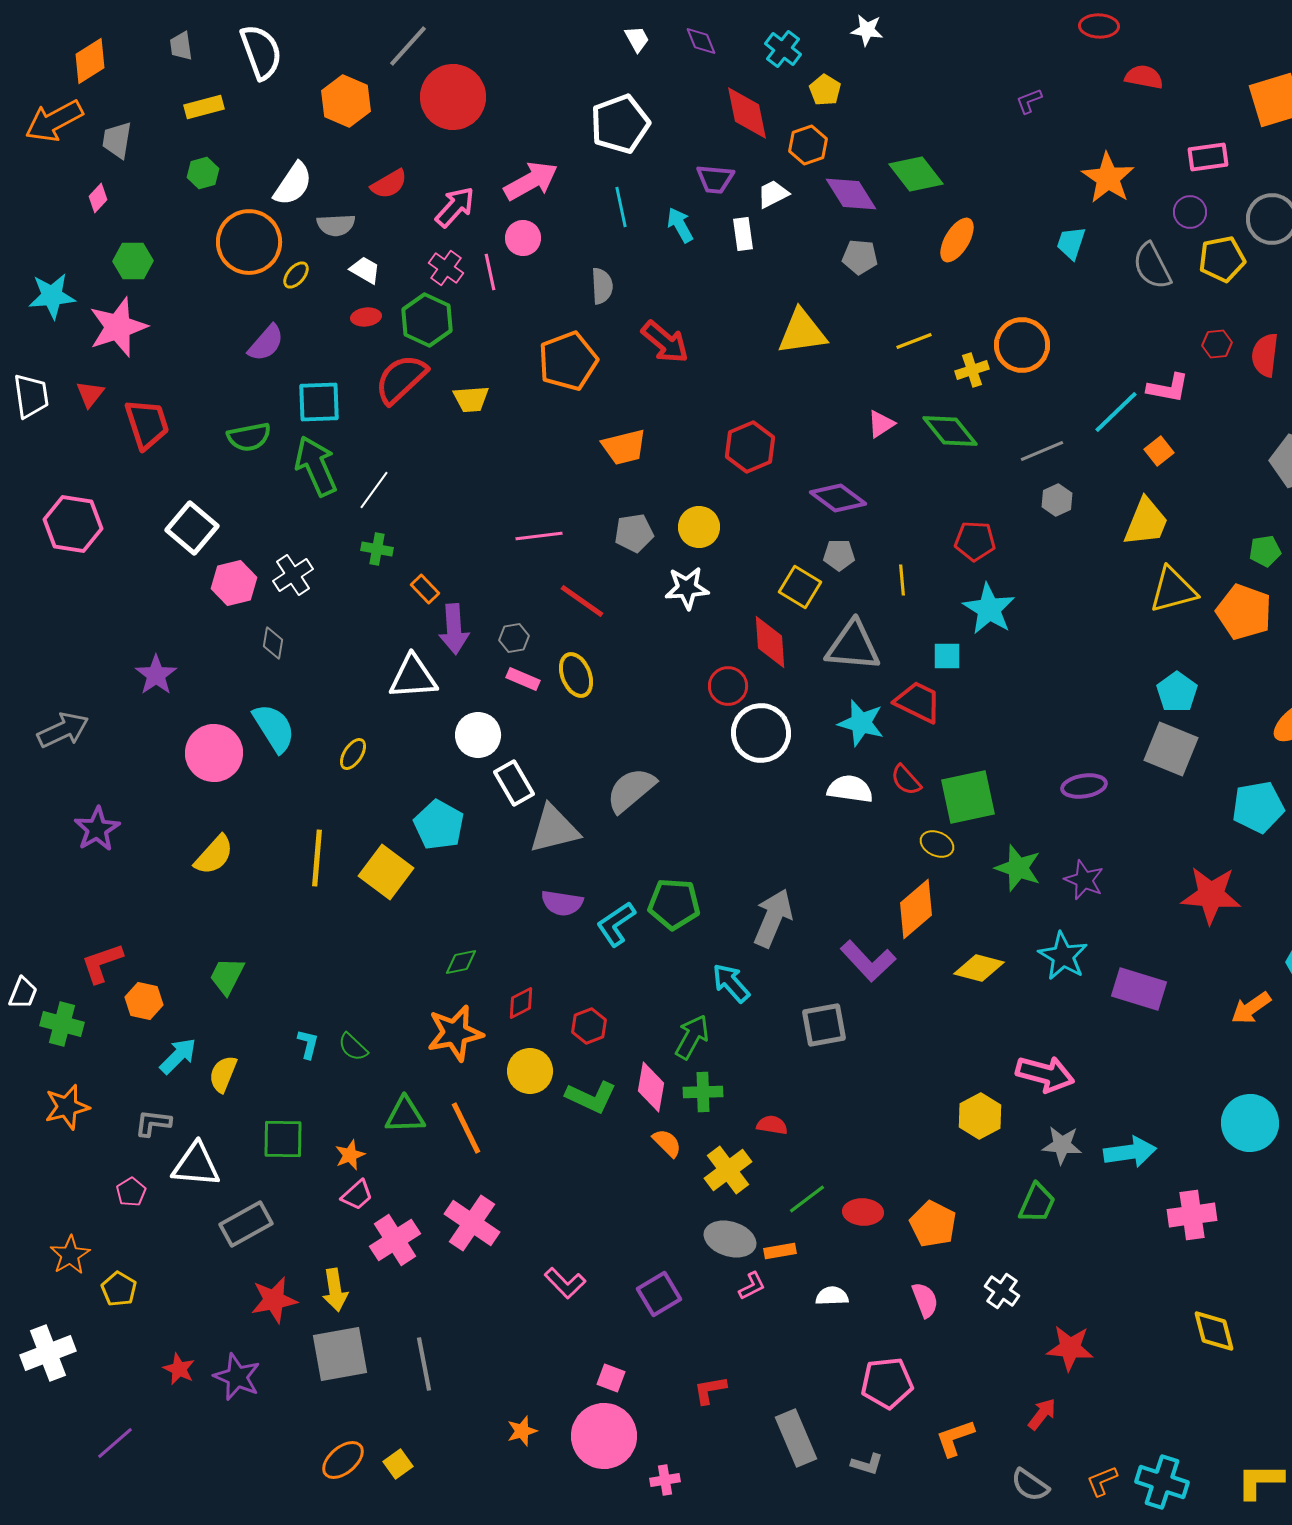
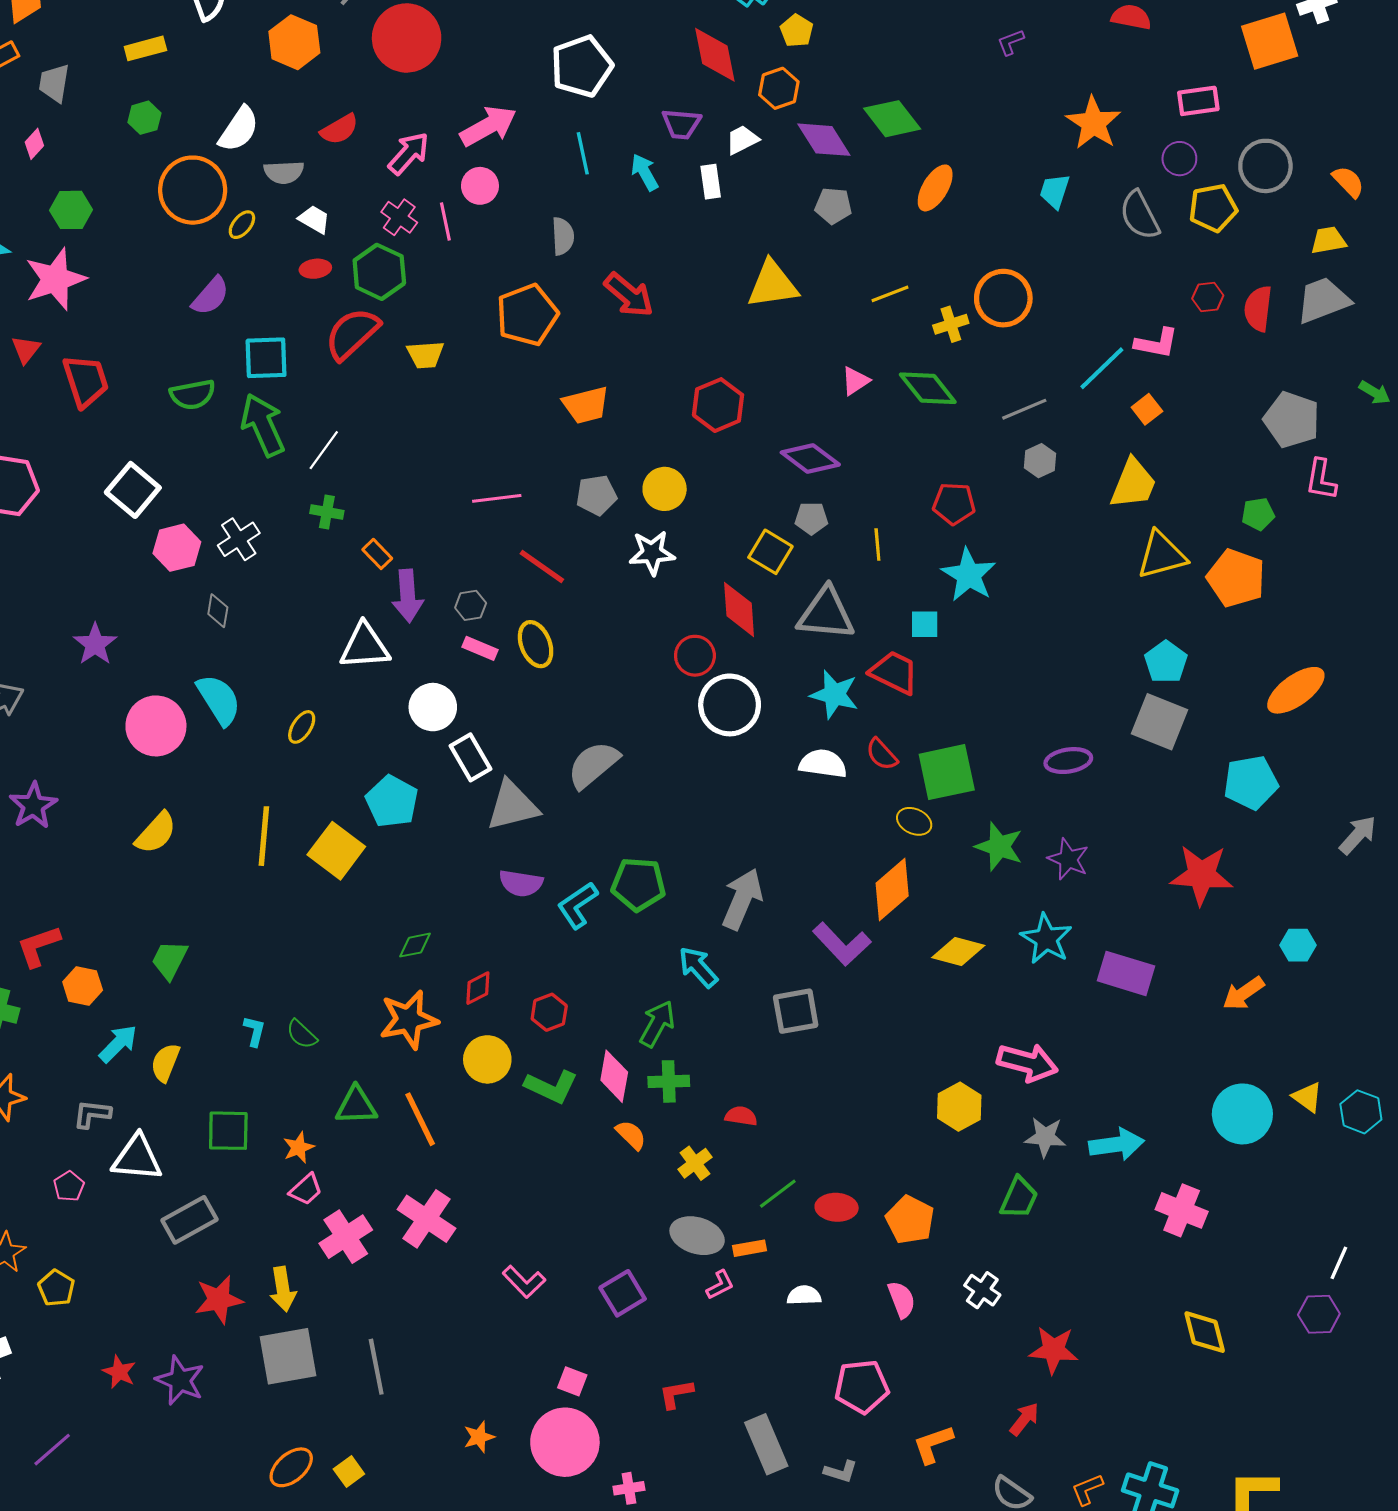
yellow cross: (728, 1170) -> (695, 1163), size x0.7
pink cross: (1192, 1215) -> (1182, 1210), turned 30

